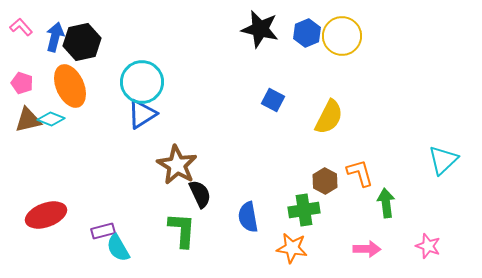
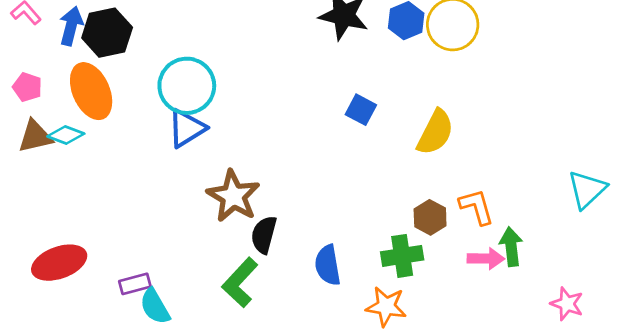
black semicircle: (200, 194) -> (264, 235), turned -140
green L-shape: (182, 230) -> (240, 283), turned -141
pink arrow: (367, 249) -> (486, 259), moved

